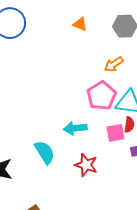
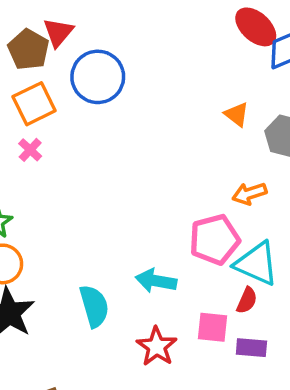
orange triangle: (80, 24) -> (237, 114), moved
pink square: (115, 133) -> (212, 327), moved

